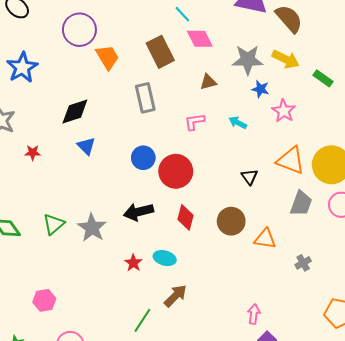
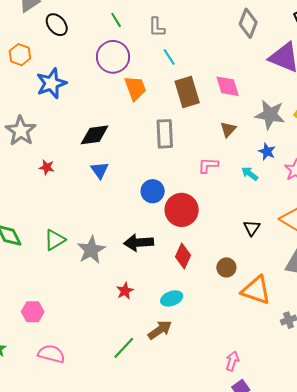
cyan line: (182, 14) -> (169, 57), moved
brown triangle: (208, 82) -> (228, 129), turned -42
blue star: (260, 89) -> (267, 152), moved
brown circle: (231, 221) -> (226, 267), size x0.7
orange triangle: (265, 239) -> (256, 290), size x1.4
cyan ellipse: (165, 258) -> (172, 298), moved, turned -45

